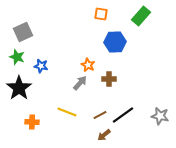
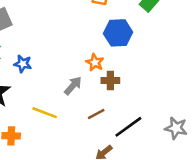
orange star: (88, 65) -> (95, 62), moved
yellow line: (67, 112) -> (45, 113), moved
brown line: (100, 115) -> (96, 114), moved

